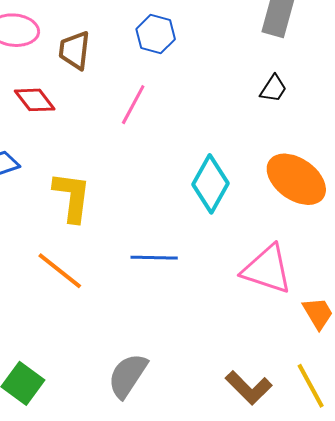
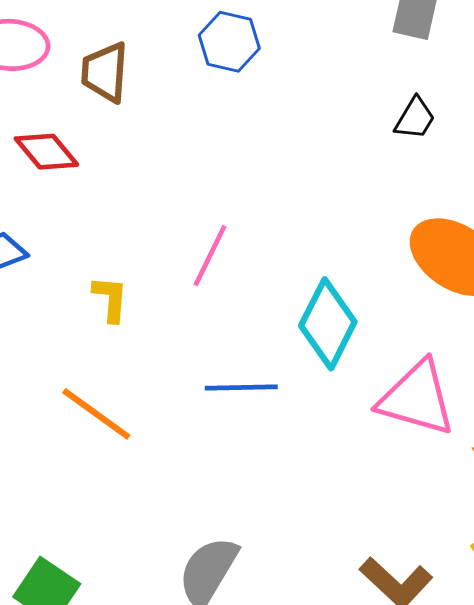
pink line: (133, 105) -> (210, 255), moved
cyan diamond: (210, 184) -> (328, 324), moved
yellow L-shape: (72, 197) -> (110, 299), size x0.6

